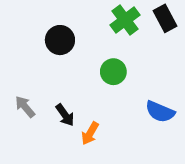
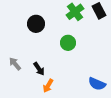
blue semicircle: (160, 112) -> (97, 84), moved
orange arrow: (90, 133) -> (48, 86), moved

